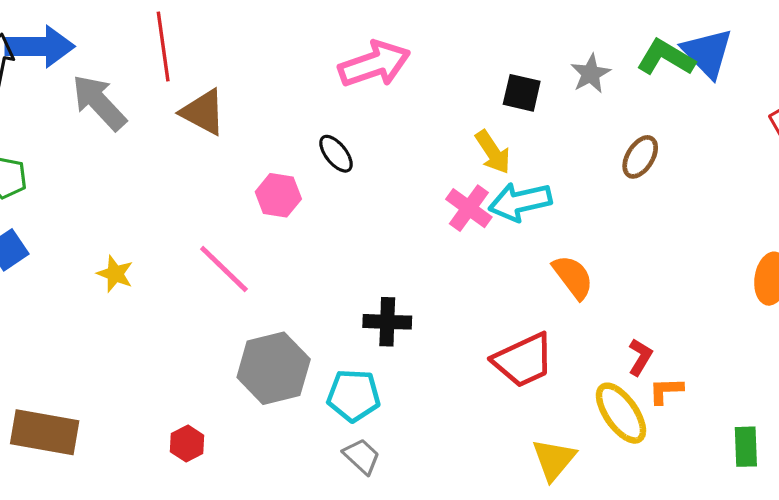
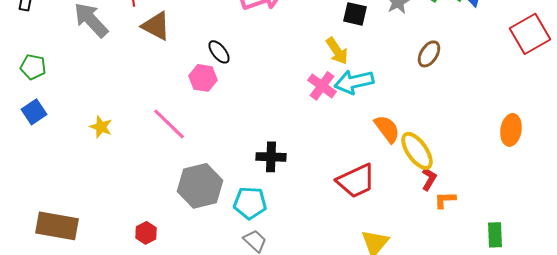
black ellipse: (336, 154) -> (219, 52), moved
yellow ellipse: (621, 413) -> (417, 151), moved

